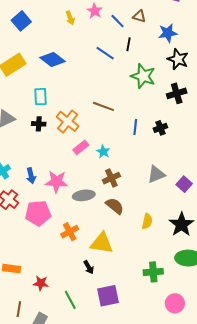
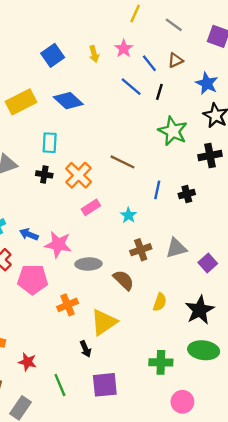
brown triangle: (139, 16) -> (175, 60), turned -48
blue square: (21, 21) -> (53, 55), moved
blue star: (168, 33) -> (207, 83), turned 30
blue line: (105, 53) -> (131, 87), moved
cyan star: (103, 152) -> (128, 215), moved
blue arrow: (31, 176) -> (29, 234), turned 119
brown cross: (111, 178) -> (141, 250), moved
yellow triangle: (102, 243) -> (104, 322), turned -50

